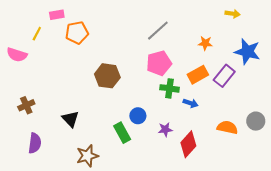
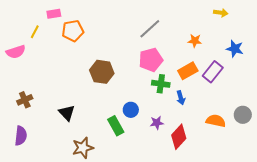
blue star: (247, 52) -> (235, 49), size x0.7
pink semicircle: (17, 55) -> (16, 52), turned -36
blue arrow: (191, 103) -> (181, 98), turned 56
purple semicircle: (35, 143) -> (21, 136), moved

